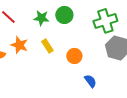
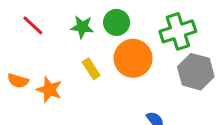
orange star: (19, 45) -> (49, 90), moved
orange circle: (74, 56) -> (133, 58), moved, size x1.6

